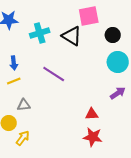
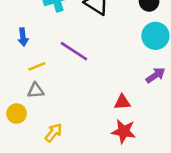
yellow line: (14, 81) -> (37, 66), moved
yellow arrow: (23, 138) -> (54, 133), moved

